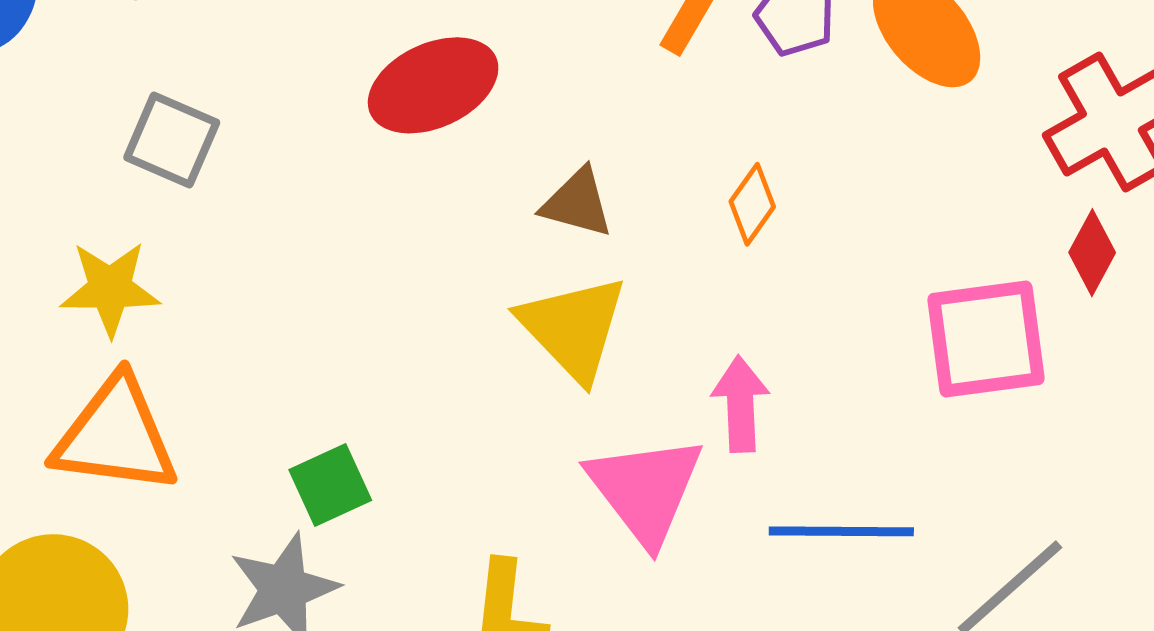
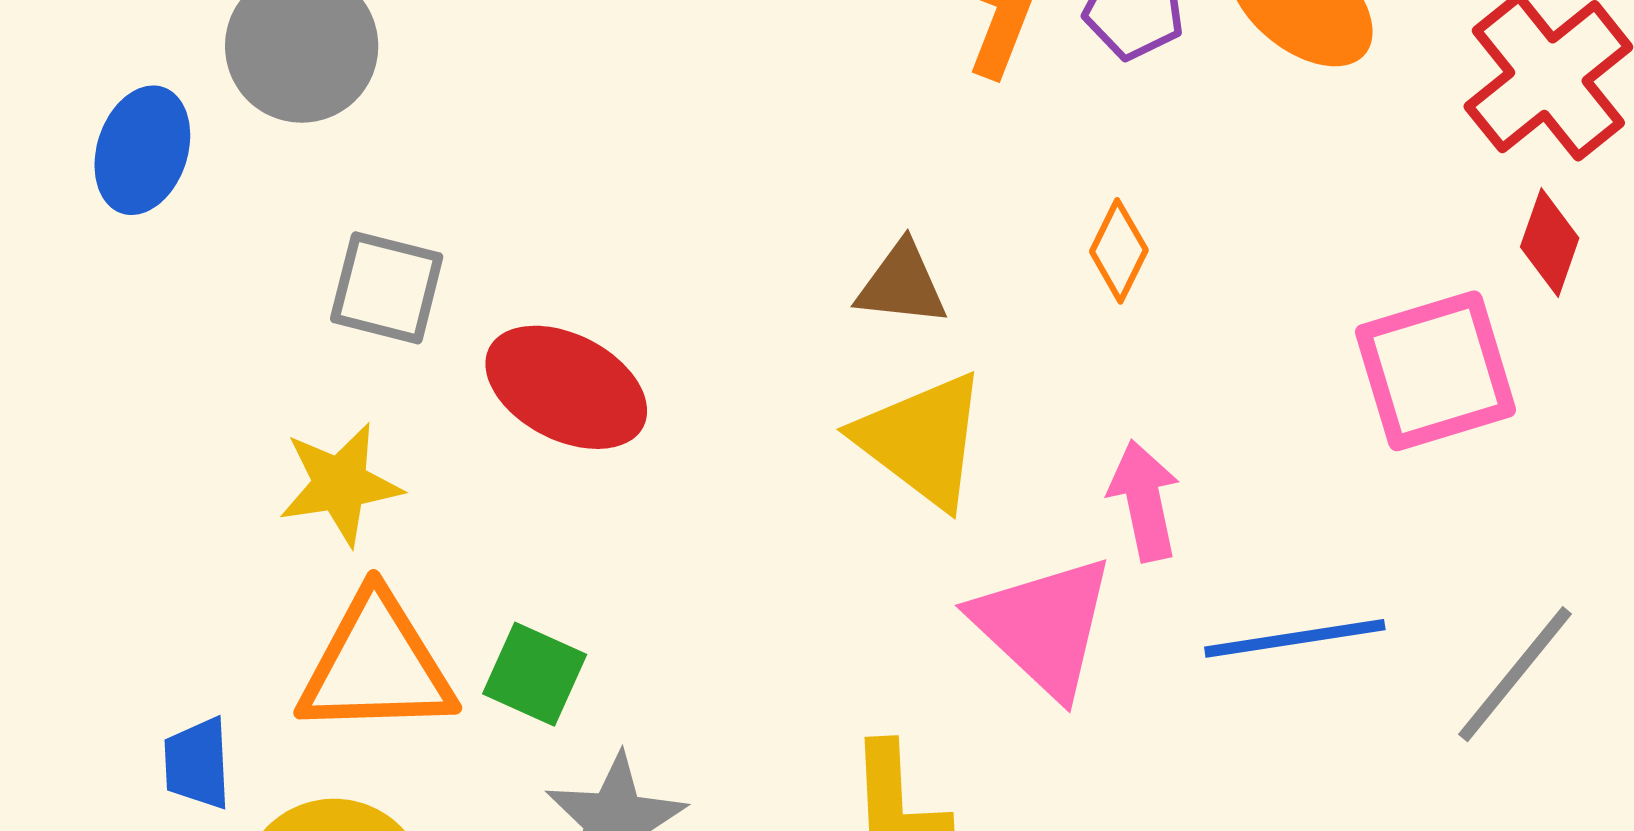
red ellipse: (433, 85) -> (566, 387), moved, turned 61
green square: (330, 485) -> (535, 674), moved, turned -32

